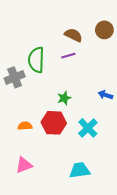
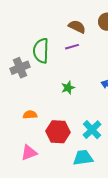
red hexagon: (54, 123) -> (58, 132), moved
cyan cross: (88, 128) -> (92, 130), moved

